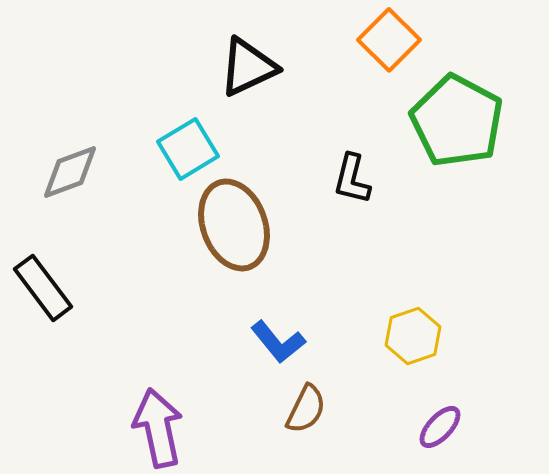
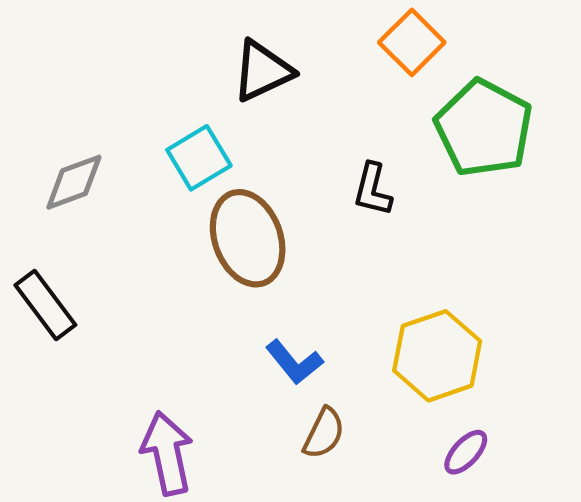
yellow hexagon: (413, 336) -> (437, 356), size x1.5

